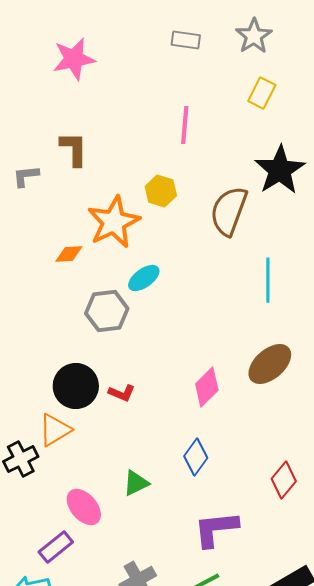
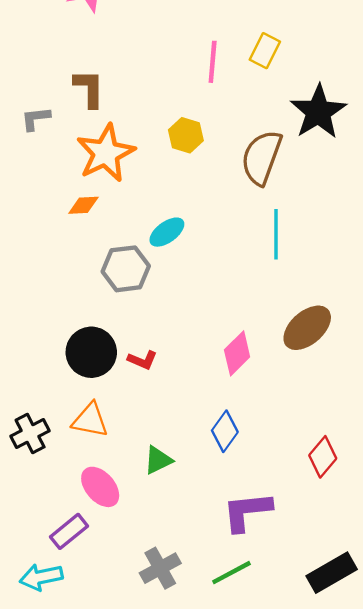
yellow rectangle: (262, 93) -> (265, 51), moved
orange star: (114, 222) -> (106, 153), moved
cyan line: (268, 280) -> (276, 234), moved
orange triangle: (55, 430) -> (90, 420), moved, turned 42

